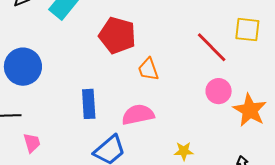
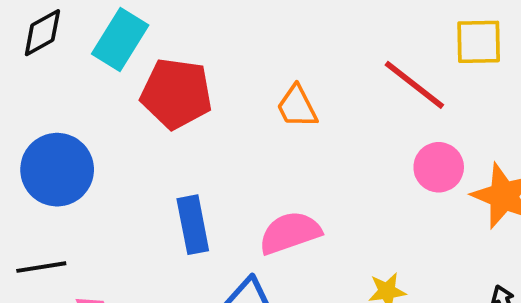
red pentagon: (117, 35) -> (176, 94), moved
orange trapezoid: (148, 69) -> (297, 107), moved

